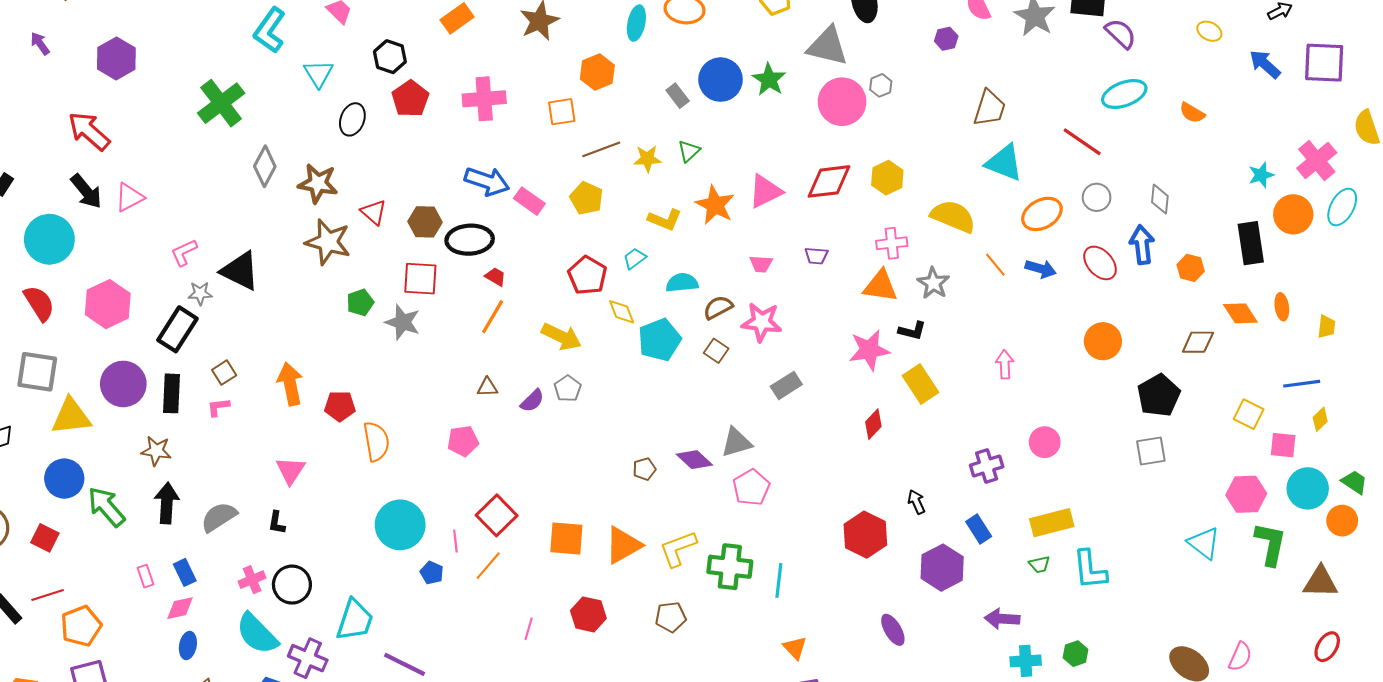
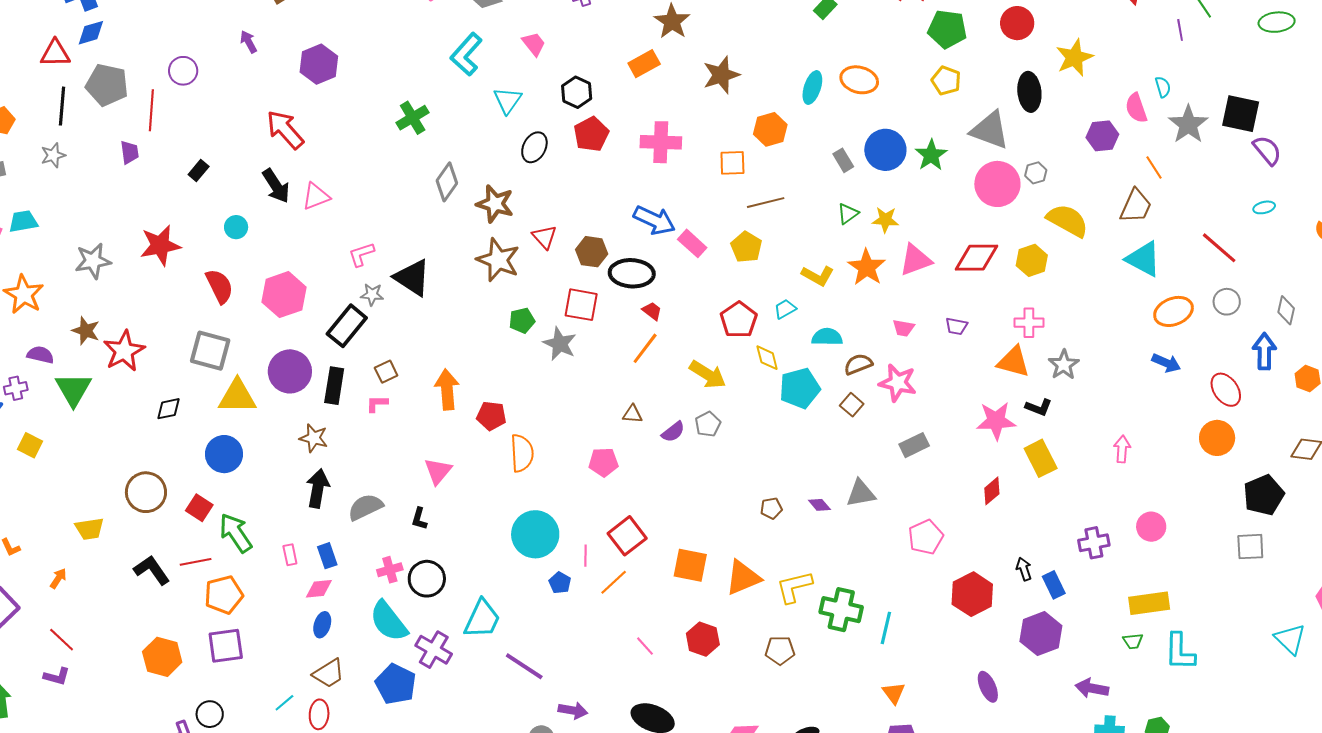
purple hexagon: (946, 39) -> (1102, 136), size x1.4
cyan ellipse: (1124, 94) -> (1264, 207), size x0.5
green cross: (221, 103) -> (413, 118), size x0.7
yellow star: (647, 159) -> (885, 220), moved
yellow semicircle: (953, 216) -> (1068, 221), moved
cyan circle: (49, 239) -> (236, 227), size x0.5
red ellipse: (1100, 263) -> (1226, 390), moved
orange line: (995, 265) -> (1154, 168), moved
purple diamond: (694, 460) -> (819, 505), size x0.7
pink pentagon: (751, 487) -> (926, 537), moved
green arrow: (106, 507) -> (236, 533), moved
blue rectangle: (979, 529) -> (1054, 585), moved
pink line: (529, 629) -> (645, 646), turned -65

